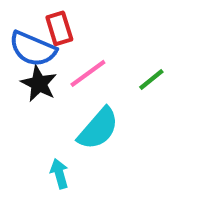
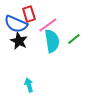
pink line: (88, 73) -> (48, 25), moved
cyan semicircle: (98, 129) -> (52, 41), moved, turned -50

